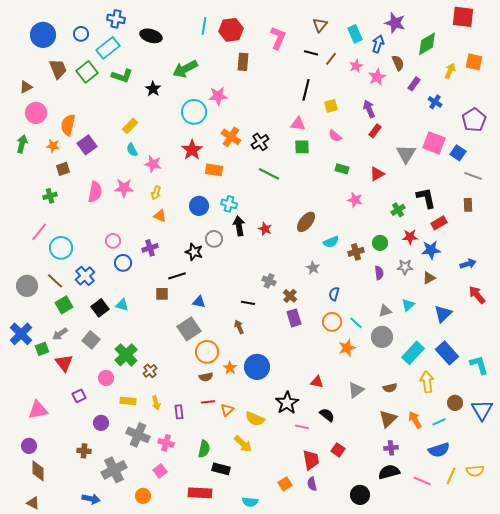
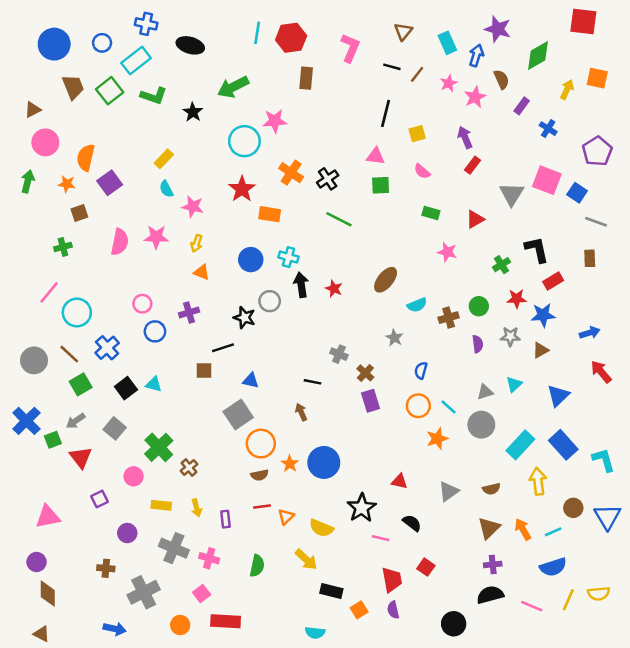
black rectangle: (221, 469) -> (331, 591), moved
red rectangle: (200, 493) -> (226, 621), moved

